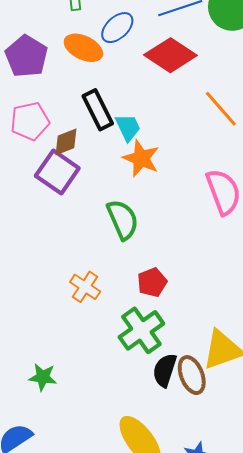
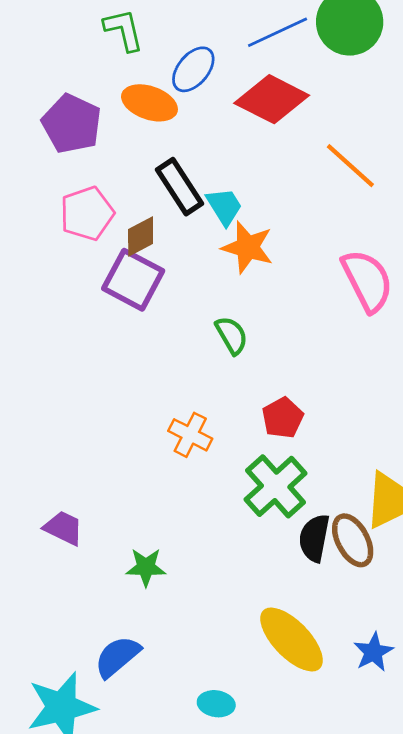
green semicircle: (123, 220) -> (232, 335), size x0.7

